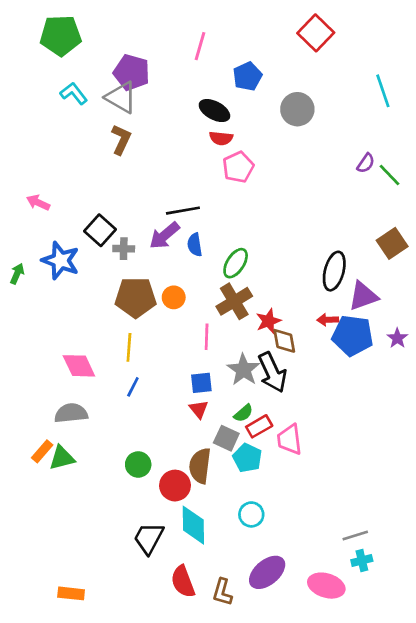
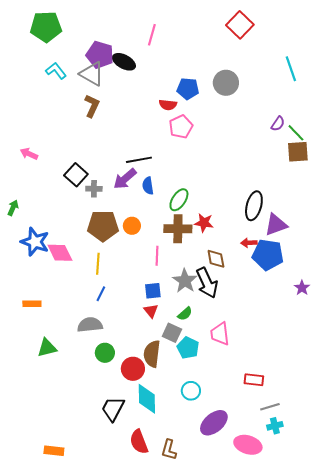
blue pentagon: (247, 76) -> (188, 89), moved, turned 30
black ellipse: (214, 111) -> (124, 62), moved
brown square: (392, 243) -> (298, 152), moved, turned 30
blue star: (61, 261) -> (35, 242), moved
brown cross: (234, 301) -> (178, 229), turned 32
red star: (268, 321) -> (204, 223), moved, turned 30
purple star: (397, 338) -> (302, 288), moved
pink diamond: (79, 366) -> (60, 253), moved
gray semicircle: (71, 413) -> (90, 325), moved
red rectangle: (259, 426) -> (254, 380), moved, turned 36
orange rectangle: (42, 451) -> (32, 304), moved, turned 48
purple ellipse: (267, 572) -> (214, 423), moved

